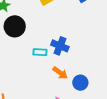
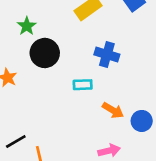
blue cross: (60, 46) -> (107, 55), moved

